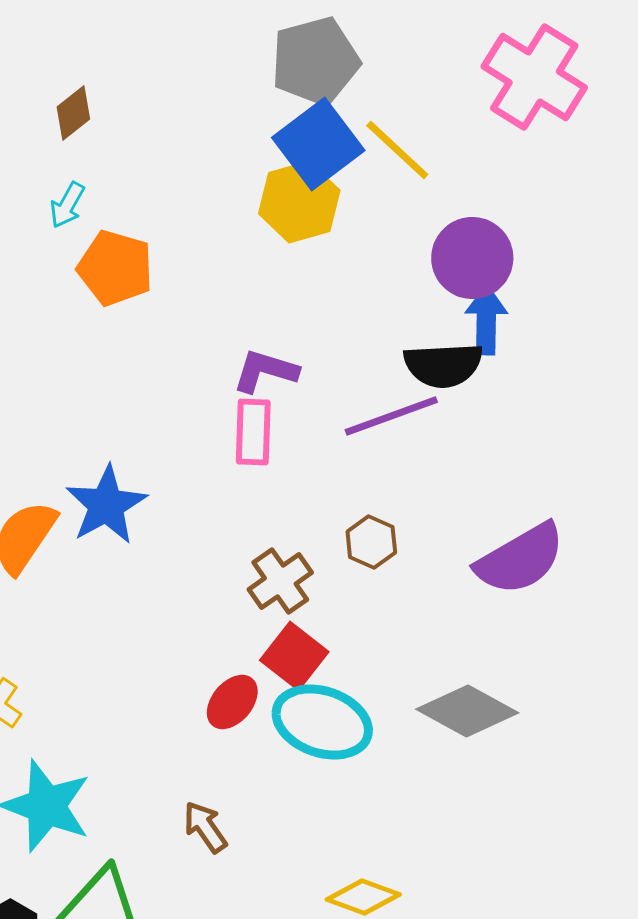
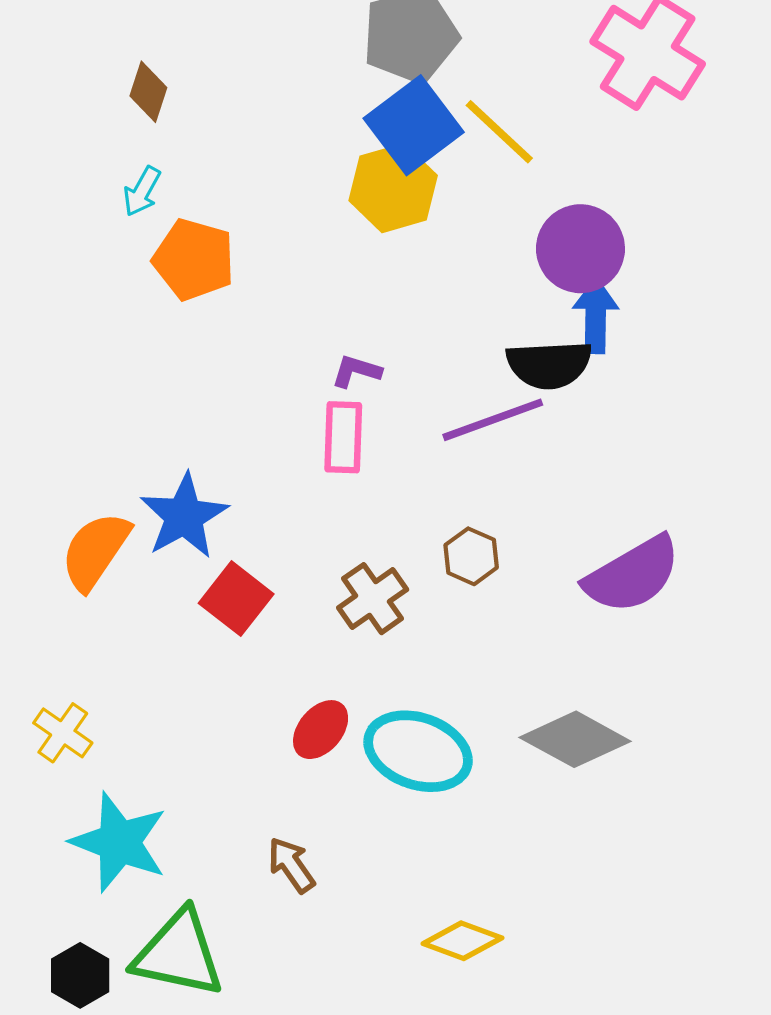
brown diamond: (73, 113) -> (148, 92), turned -34
purple L-shape: (265, 371) -> (356, 371), size x0.7
red square: (294, 656) -> (236, 599), moved

